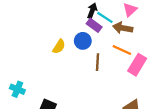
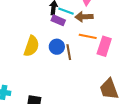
blue circle: (83, 41) -> (57, 47), moved
yellow semicircle: (59, 47) -> (32, 46), size x1.5

